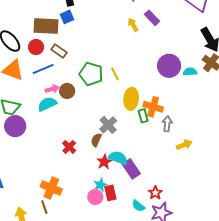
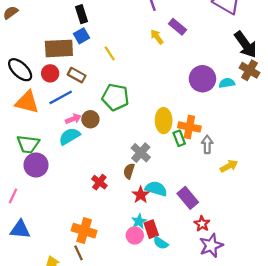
yellow line: (115, 74) -> (110, 53), moved
purple rectangle: (131, 169) -> (188, 198), moved
cyan semicircle: (138, 206) -> (161, 243), moved

